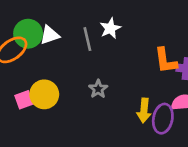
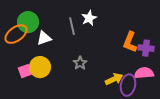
white triangle: (50, 35) -> (44, 38), moved
orange L-shape: (166, 61) -> (130, 42), turned 30
yellow arrow: (144, 111) -> (114, 79), turned -120

